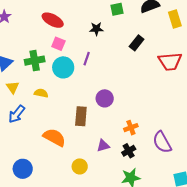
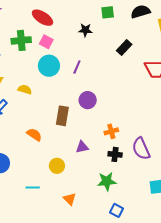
purple line: (87, 59) -> (77, 67), moved
green cross: (35, 61) -> (21, 40), moved
orange semicircle: (54, 137) -> (34, 135), size x0.7
black cross: (129, 151) -> (115, 154), moved, turned 32

